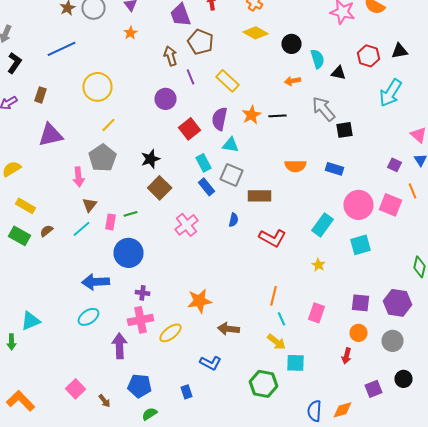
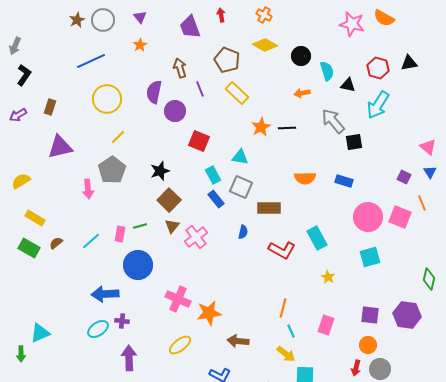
brown pentagon: (200, 42) -> (227, 60), moved
blue line: (62, 49) -> (91, 61), moved
cyan arrow: (390, 93) -> (378, 105), moved
purple semicircle: (220, 119) -> (154, 92), moved
red square: (190, 129) -> (199, 141), turned -30
brown triangle: (90, 205) -> (172, 226), moved
cyan rectangle: (322, 225) -> (317, 238), moved, turned -65
purple cross: (142, 293) -> (122, 321), moved
pink cross: (140, 320) -> (178, 299), moved, turned 35
gray circle: (392, 341) -> (380, 369), moved

